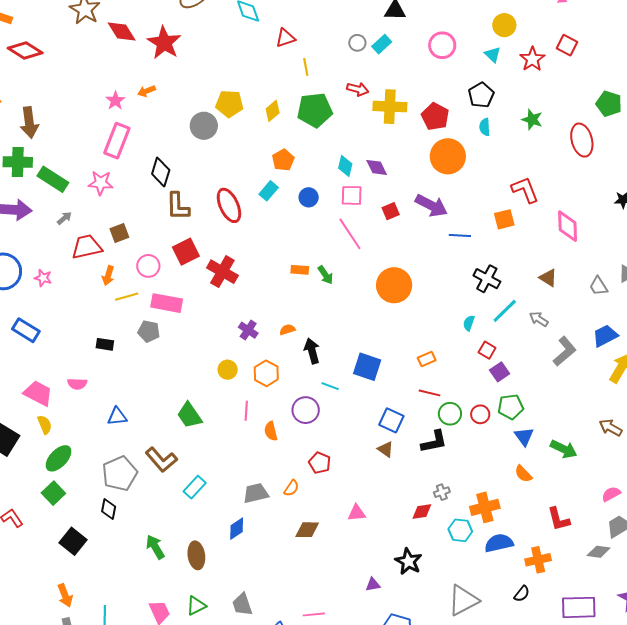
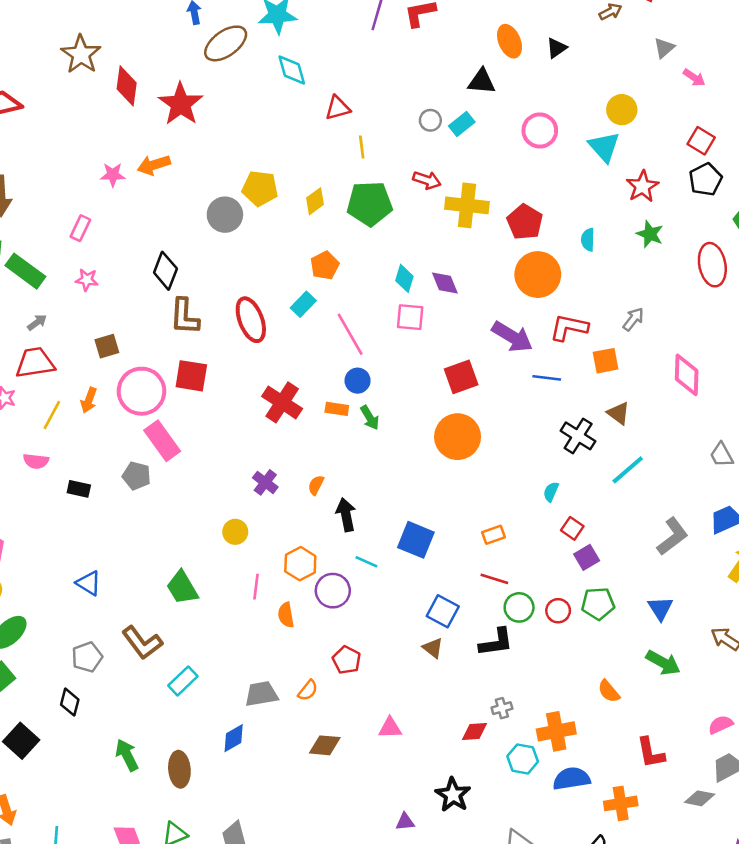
red diamond: (122, 31) -> (127, 86), turned 36
cyan triangle: (493, 55) -> (604, 147), size x1.5
red star: (532, 59) -> (642, 186), moved
orange arrow: (146, 91) -> (154, 165), size x1.4
black pentagon: (481, 95) -> (706, 179), moved
pink star: (115, 101) -> (113, 175), turned 30
pink rectangle: (117, 141) -> (80, 228), moved, size x0.6
pink star: (101, 183) -> (87, 280), size x0.7
red L-shape: (525, 190) -> (569, 327), moved, turned -60
blue circle: (309, 197) -> (358, 381), moved
red square: (391, 211) -> (461, 377), moved, size x1.5
pink line: (350, 234) -> (350, 334), moved
red trapezoid: (87, 247) -> (35, 363), moved
red square: (186, 252) -> (191, 376), turned 32
pink circle: (148, 266) -> (141, 391), size x1.6
red cross: (222, 272) -> (282, 402), moved
brown triangle: (548, 278) -> (618, 413), moved
yellow line: (127, 297) -> (52, 415), moved, turned -50
pink rectangle: (167, 303) -> (162, 441), turned 40
cyan line: (505, 311) -> (628, 470), moved
gray arrow: (539, 319) -> (633, 319), moved, turned 90
orange semicircle: (287, 330) -> (316, 485), turned -49
orange hexagon: (266, 373) -> (300, 564), moved
pink semicircle: (77, 384) -> (36, 461), moved
blue triangle: (117, 416) -> (89, 583), turned 35
blue triangle: (524, 437) -> (660, 608), moved
gray pentagon: (120, 474) -> (87, 657), size x0.7

